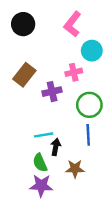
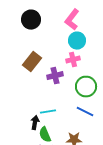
cyan circle: (92, 51) -> (77, 41), moved
blue line: (88, 135) -> (85, 112), turned -60
black arrow: (56, 147) -> (35, 123), moved

